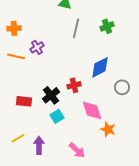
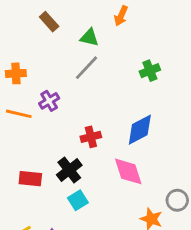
gray line: (76, 28) -> (86, 68), moved, turned 30
red cross: (74, 85) -> (91, 137), moved
gray circle: (122, 87) -> (177, 200), moved
pink diamond: (92, 110) -> (128, 171), moved

